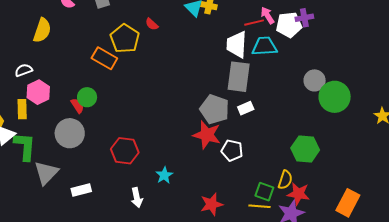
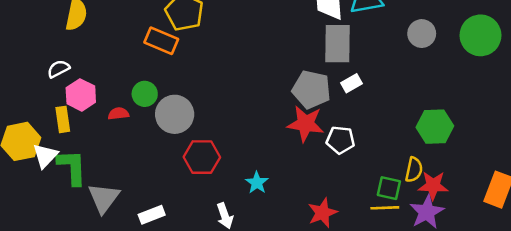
gray circle: (315, 80) -> (422, 34), moved
green circle: (335, 97) -> (481, 35), moved
red semicircle: (77, 106) -> (118, 114), moved, turned -56
gray circle: (70, 133) -> (175, 114), moved

